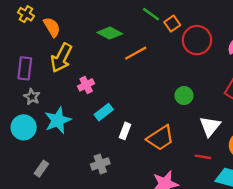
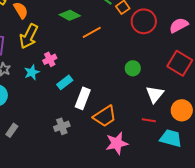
cyan star: (58, 120) -> (32, 72), moved, size x0.7
white rectangle: (125, 131) -> (83, 98), size x1.5
orange trapezoid: (160, 138) -> (105, 116), moved

